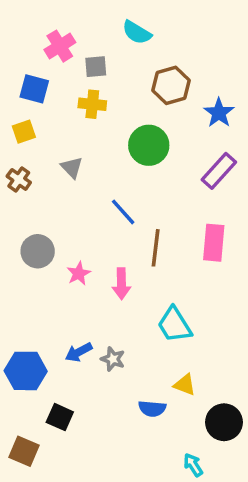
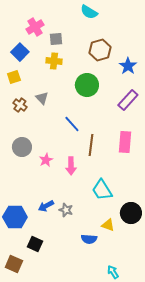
cyan semicircle: (137, 32) -> (89, 12), moved
blue square: (34, 89) -> (20, 52), turned 30
brown cross: (19, 179) -> (20, 105), moved
black circle: (224, 422) -> (131, 213), moved

